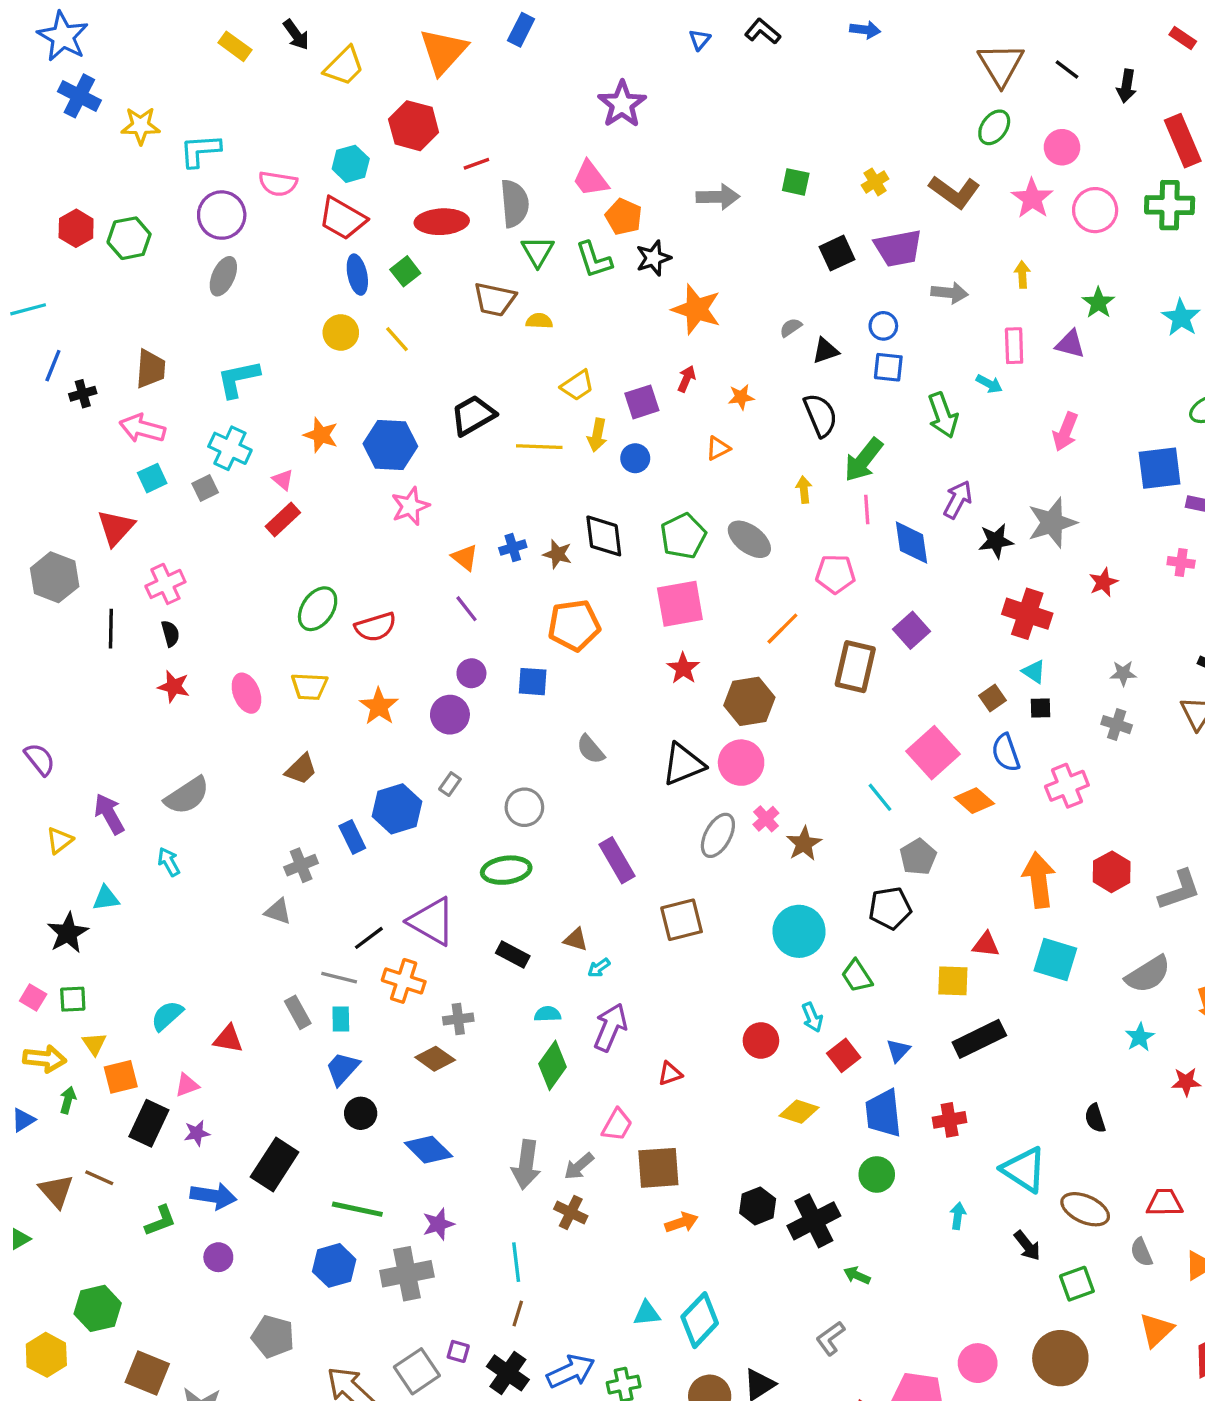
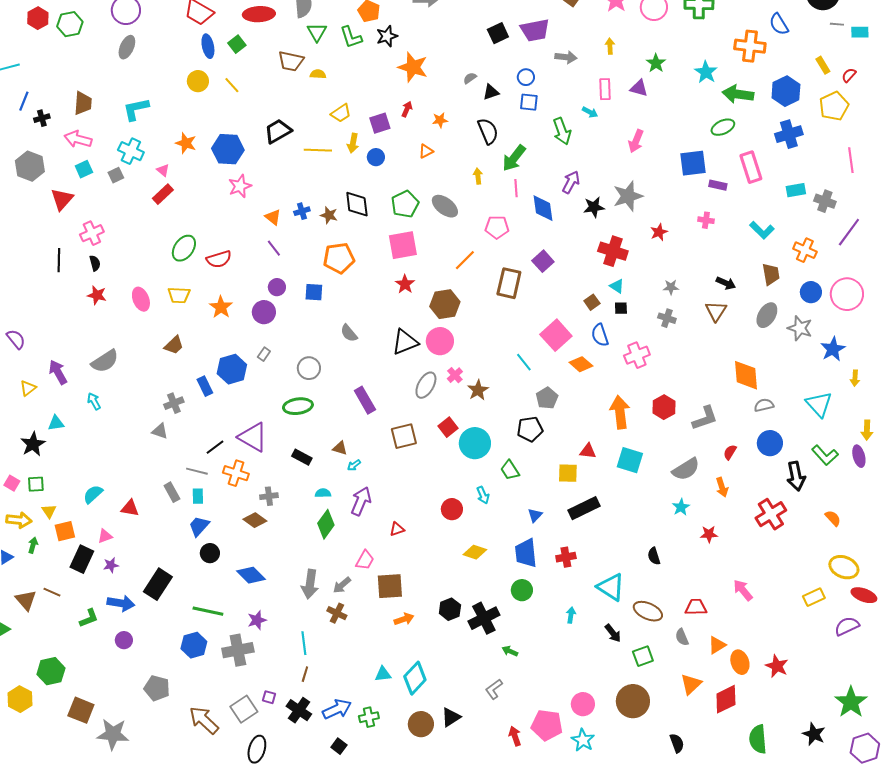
gray hexagon: (55, 577) -> (30, 166), moved
red square: (844, 1055) -> (448, 427), moved

